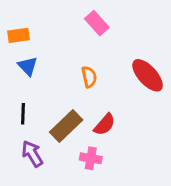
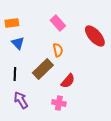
pink rectangle: (97, 23) -> (58, 23), moved
red ellipse: (148, 75) -> (95, 36), moved
brown rectangle: (66, 126) -> (43, 69), moved

